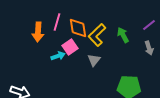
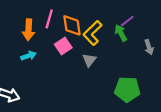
purple line: (149, 25) -> (127, 21), moved
cyan arrow: (58, 56) -> (29, 56), moved

